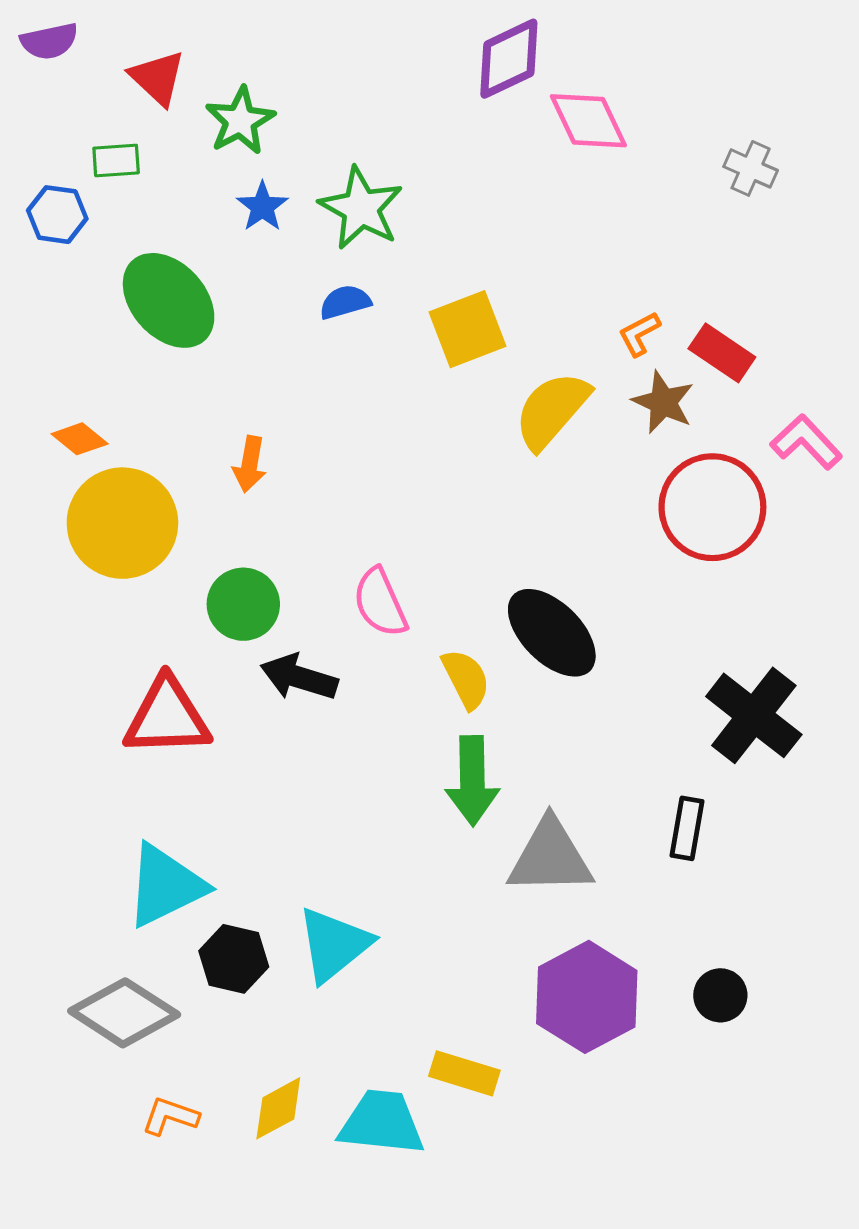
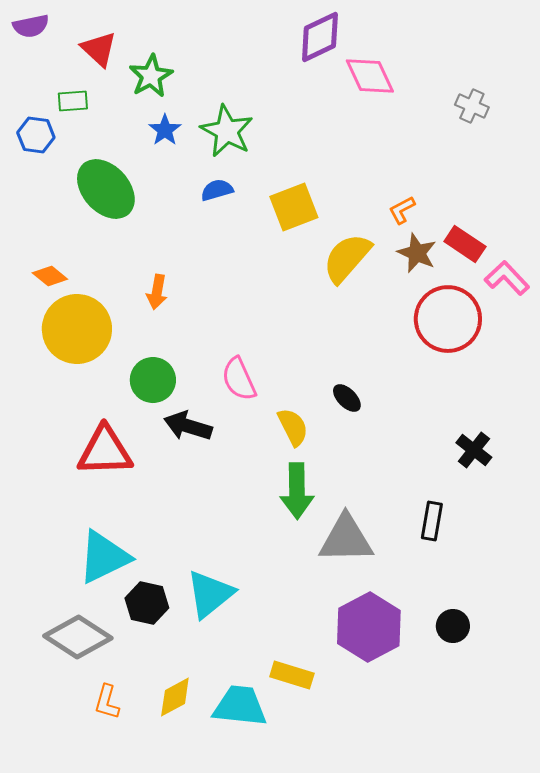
red rectangle: (722, 353) -> (465, 244), moved
black ellipse: (552, 633) -> (347, 398), size x0.5
black cross: (754, 715) -> (474, 450), size x0.6
orange L-shape: (170, 1116) -> (107, 702), turned -93

